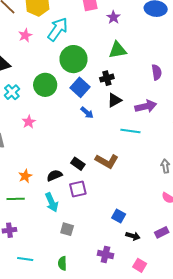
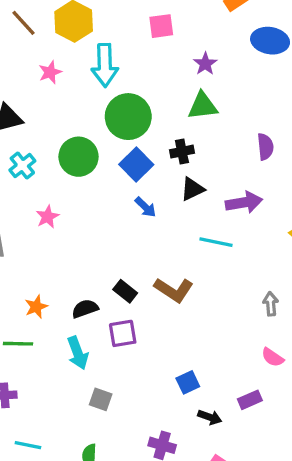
purple star: (113, 17) -> (205, 64), moved
cyan arrow: (58, 29) -> (105, 65), turned 140
blue square: (119, 216) -> (188, 382), turned 32
purple rectangle: (162, 232) -> (250, 400), moved

